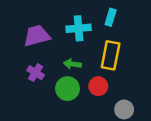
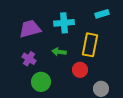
cyan rectangle: (111, 17) -> (102, 14), moved, turned 56
green circle: (68, 89) -> (41, 82), moved

